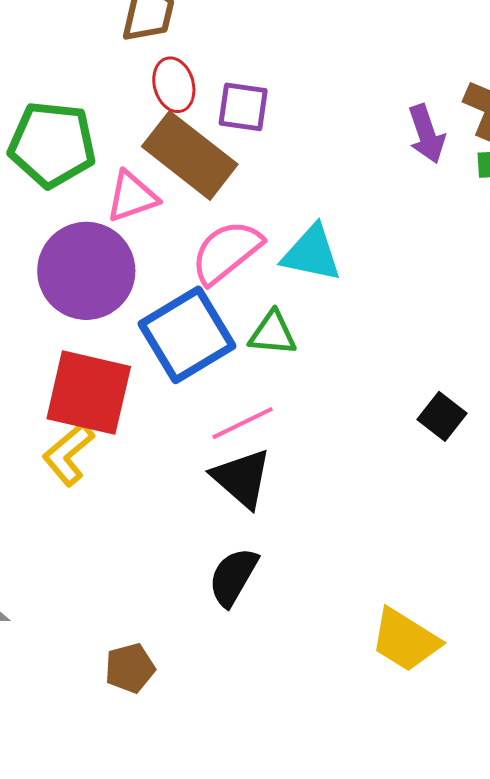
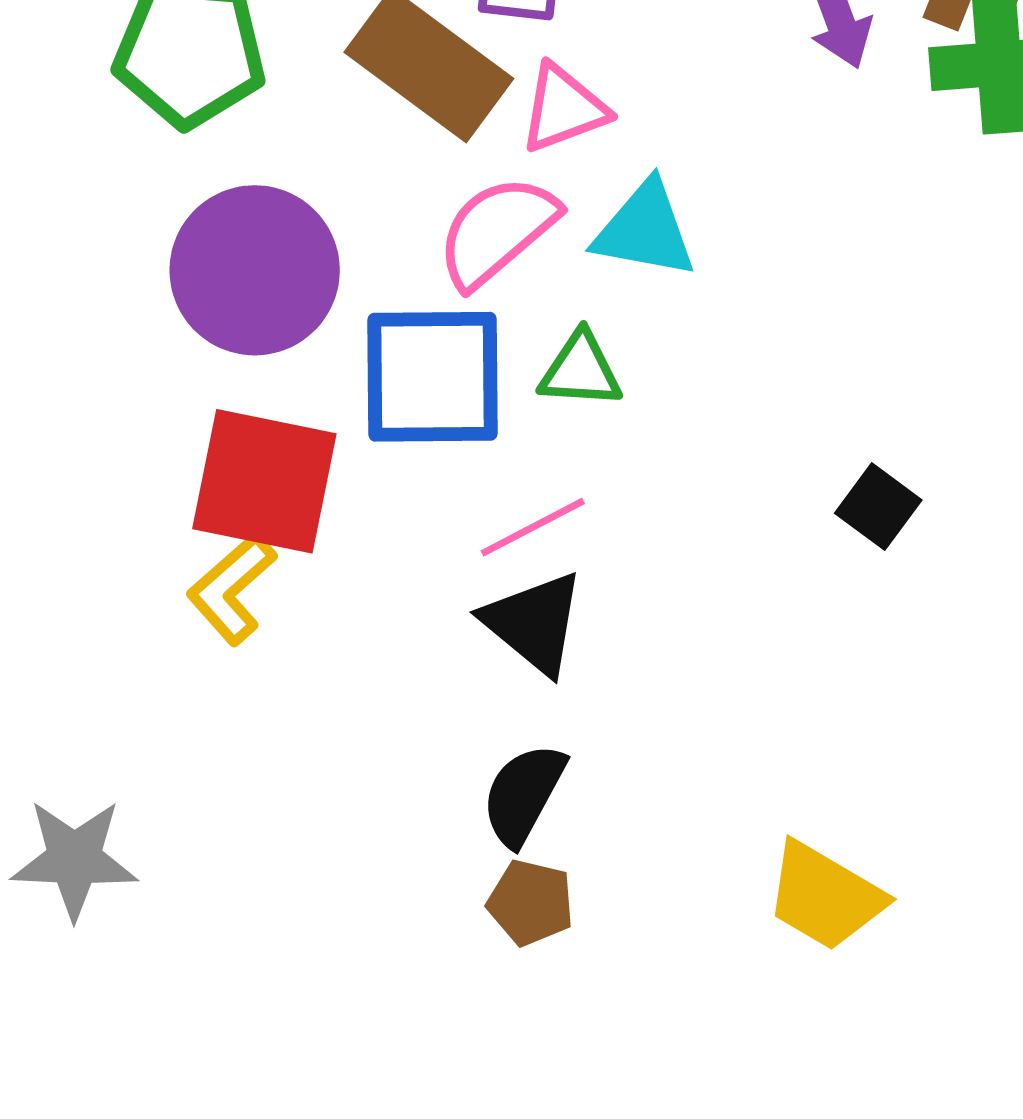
pink triangle: (132, 197) -> (564, 108), moved
blue square: (187, 335) -> (432, 377), turned 32
brown pentagon: (130, 668) -> (531, 903), moved, turned 30

